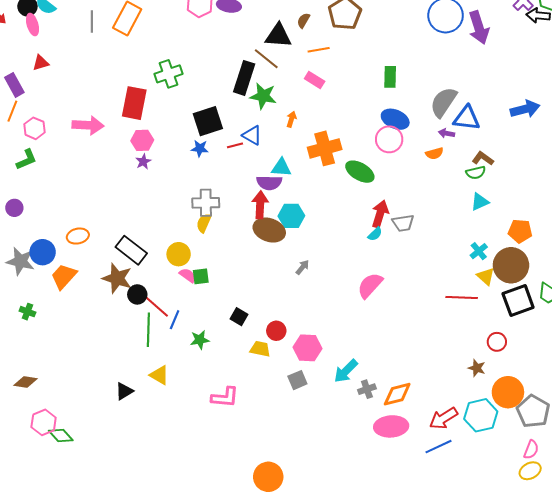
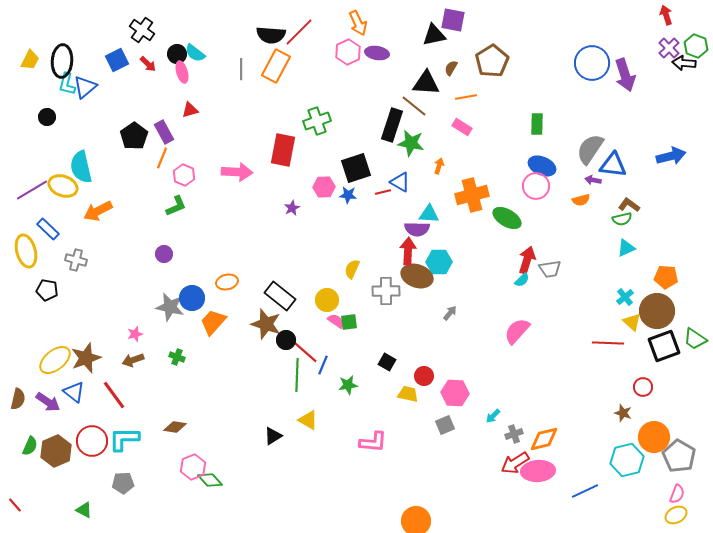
pink hexagon: (142, 140) -> (324, 187), moved
gray cross: (206, 203) -> (386, 291), moved
cyan arrow: (346, 371) -> (493, 416), size x0.6
red arrow: (443, 418) -> (515, 463), moved

